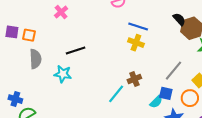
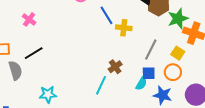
blue line: (138, 27) -> (106, 15), turned 54
yellow cross: (136, 43) -> (124, 28), moved
black line: (76, 51) -> (34, 53), moved
cyan star: (63, 74) -> (48, 94), moved

